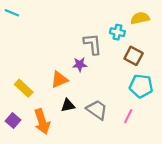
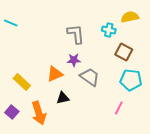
cyan line: (12, 13) -> (11, 23), moved
gray L-shape: (93, 44) -> (76, 34), moved
gray trapezoid: (97, 110) -> (90, 77), moved

